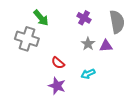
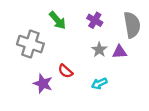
green arrow: (41, 18) -> (58, 20), moved
purple star: (57, 86) -> (43, 83), moved

